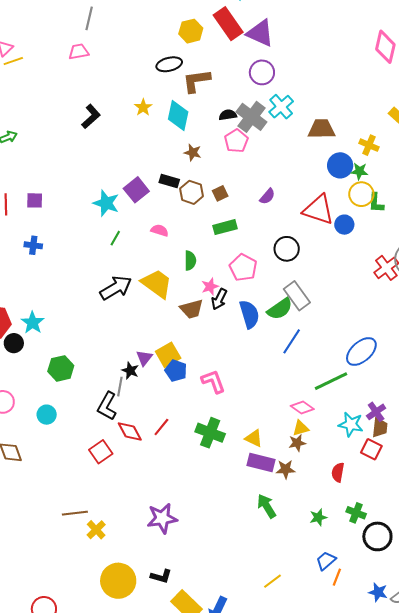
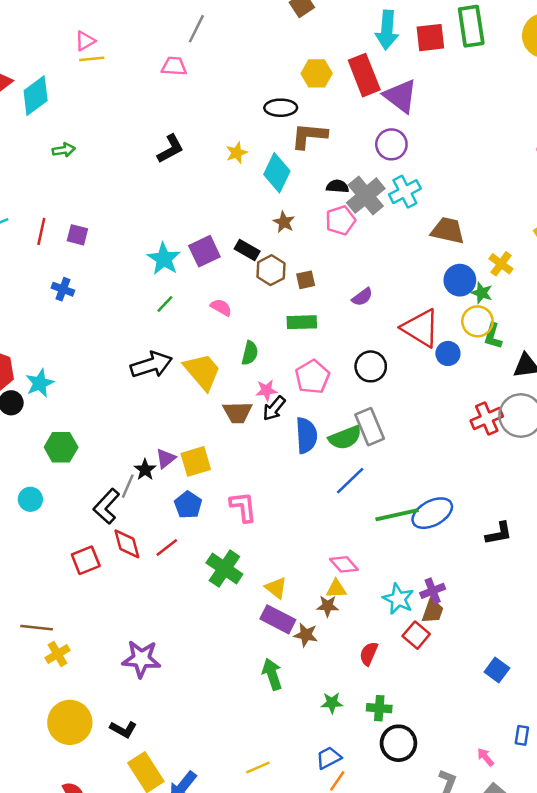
blue pentagon: (176, 371) -> (188, 505), moved
green line: (331, 381) -> (397, 515), moved
green cross: (356, 513) -> (379, 708), turned -30

